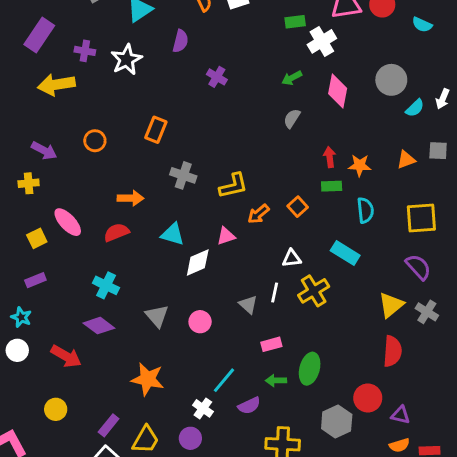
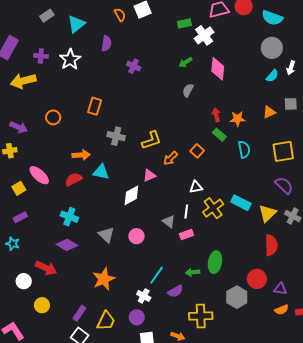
cyan semicircle: (422, 25) -> (272, 18), size x1.5
gray circle: (391, 80) -> (272, 48), moved
green rectangle: (332, 186) -> (219, 135), turned 48
cyan triangle: (173, 234) -> (101, 172), moved
cyan rectangle: (345, 253) -> (241, 203), moved
pink rectangle: (271, 344) -> (186, 235), moved
white circle: (17, 350) -> (24, 281), moved
orange star: (148, 379) -> (104, 279), turned -30

